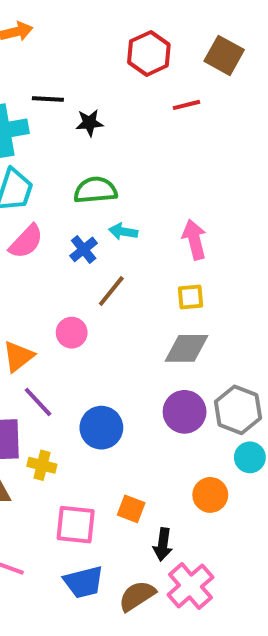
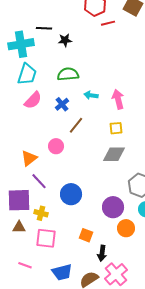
red line: (187, 105) -> (108, 23), moved
cyan arrow: (123, 232) -> (91, 95), moved
purple circle: (185, 412) -> (113, 207), moved
pink square: (76, 525) -> (46, 238), moved

